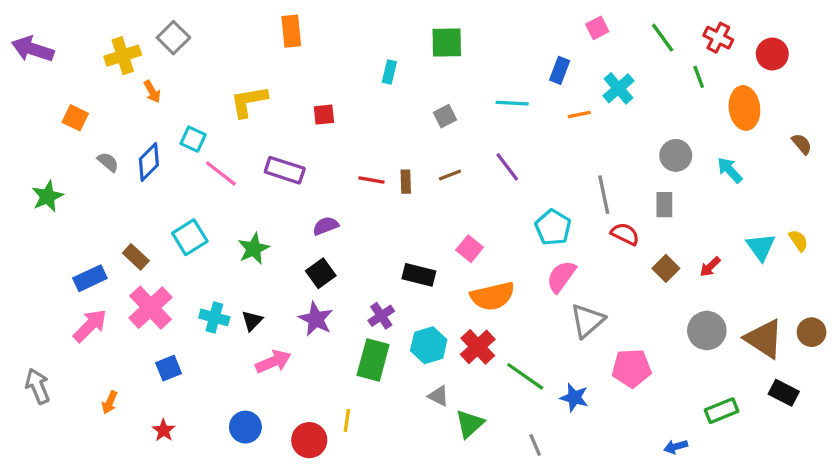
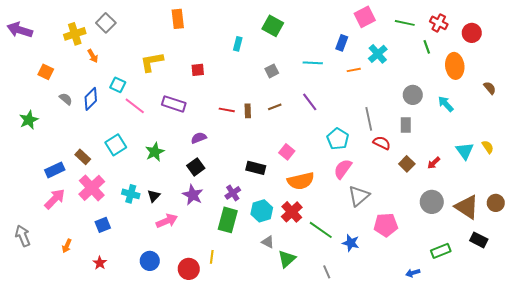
pink square: (597, 28) -> (365, 17), size x1.5
green line: (663, 38) -> (405, 23), turned -42
green square: (447, 43) -> (273, 26), turned 30

